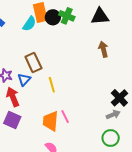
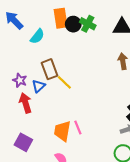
cyan semicircle: (29, 24) -> (37, 36), moved
yellow line: (52, 85) -> (64, 82), moved, turned -35
purple square: (12, 120) -> (23, 142), moved

